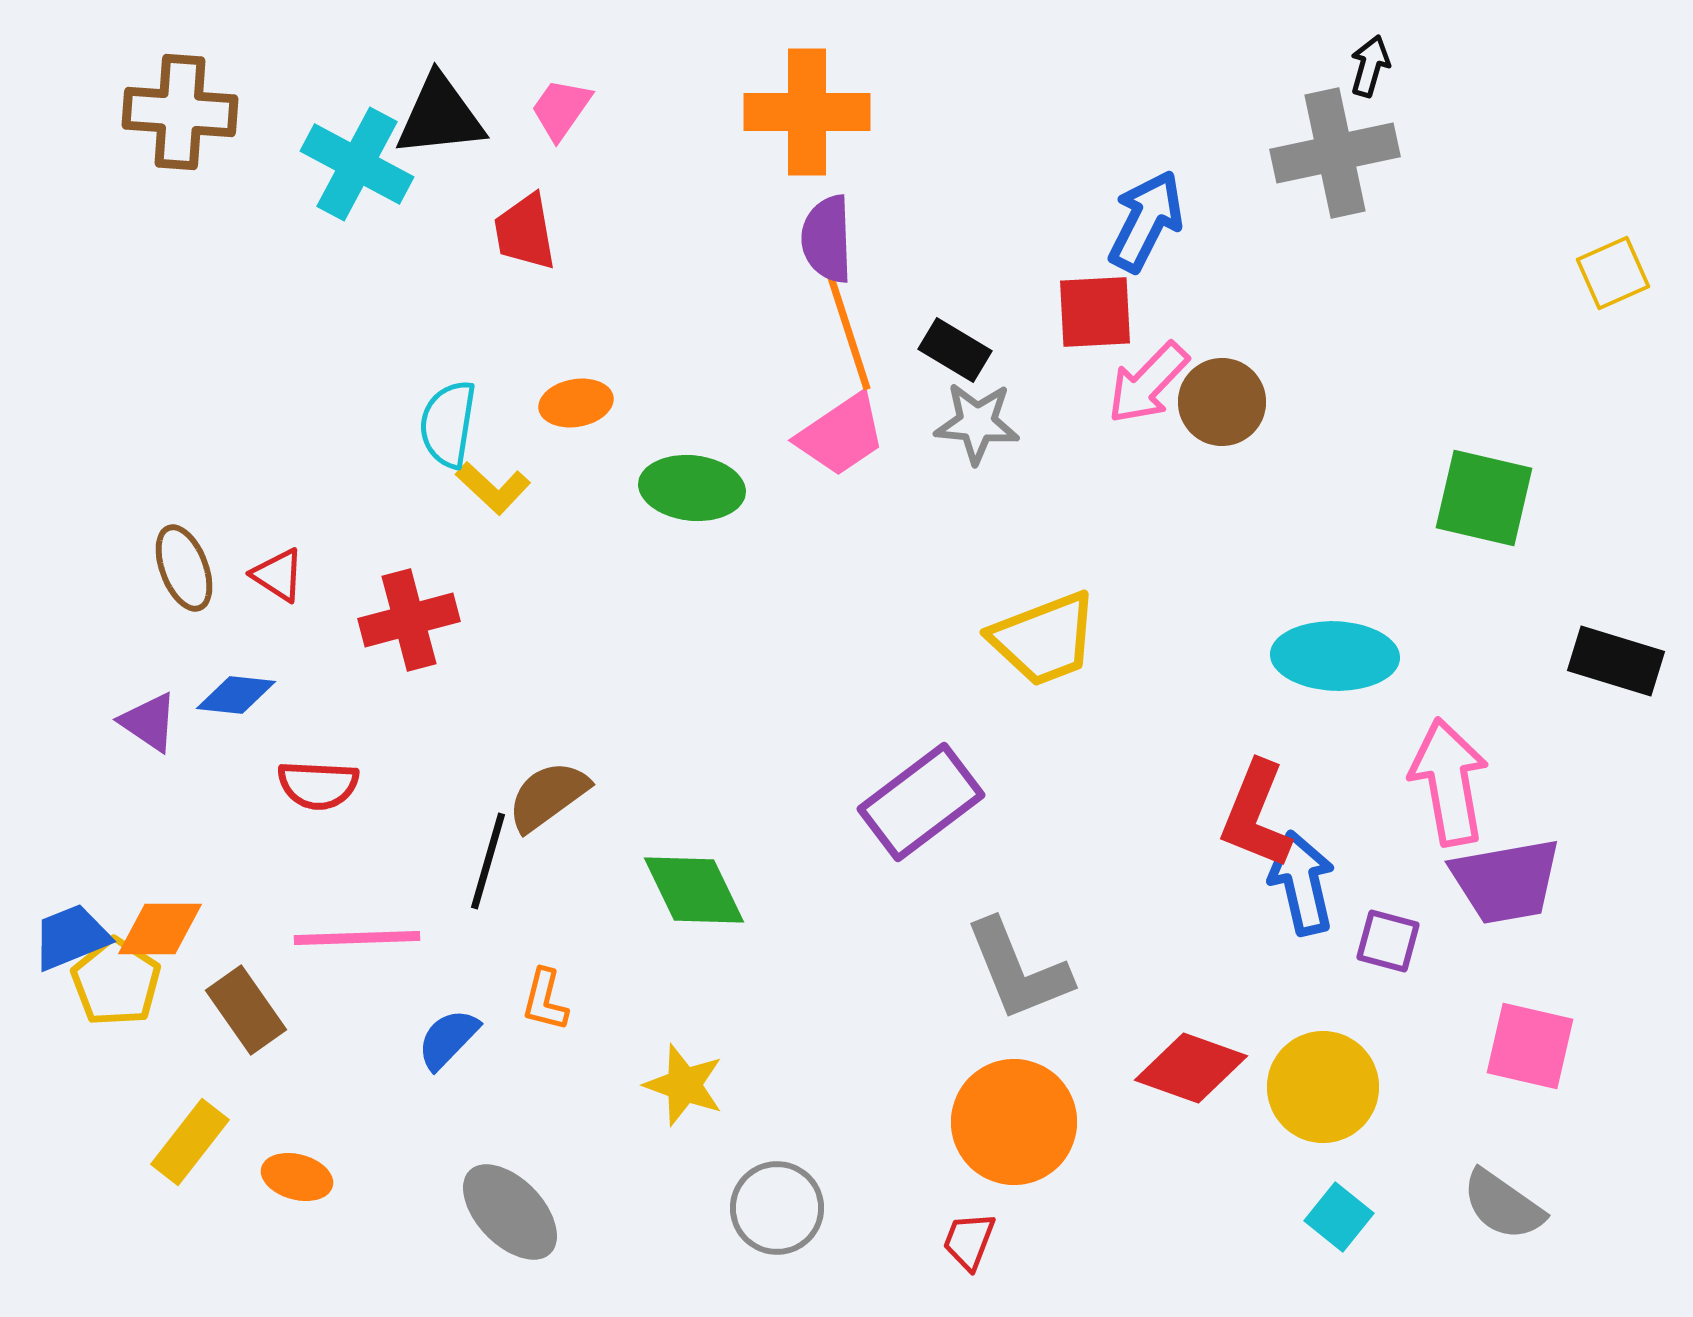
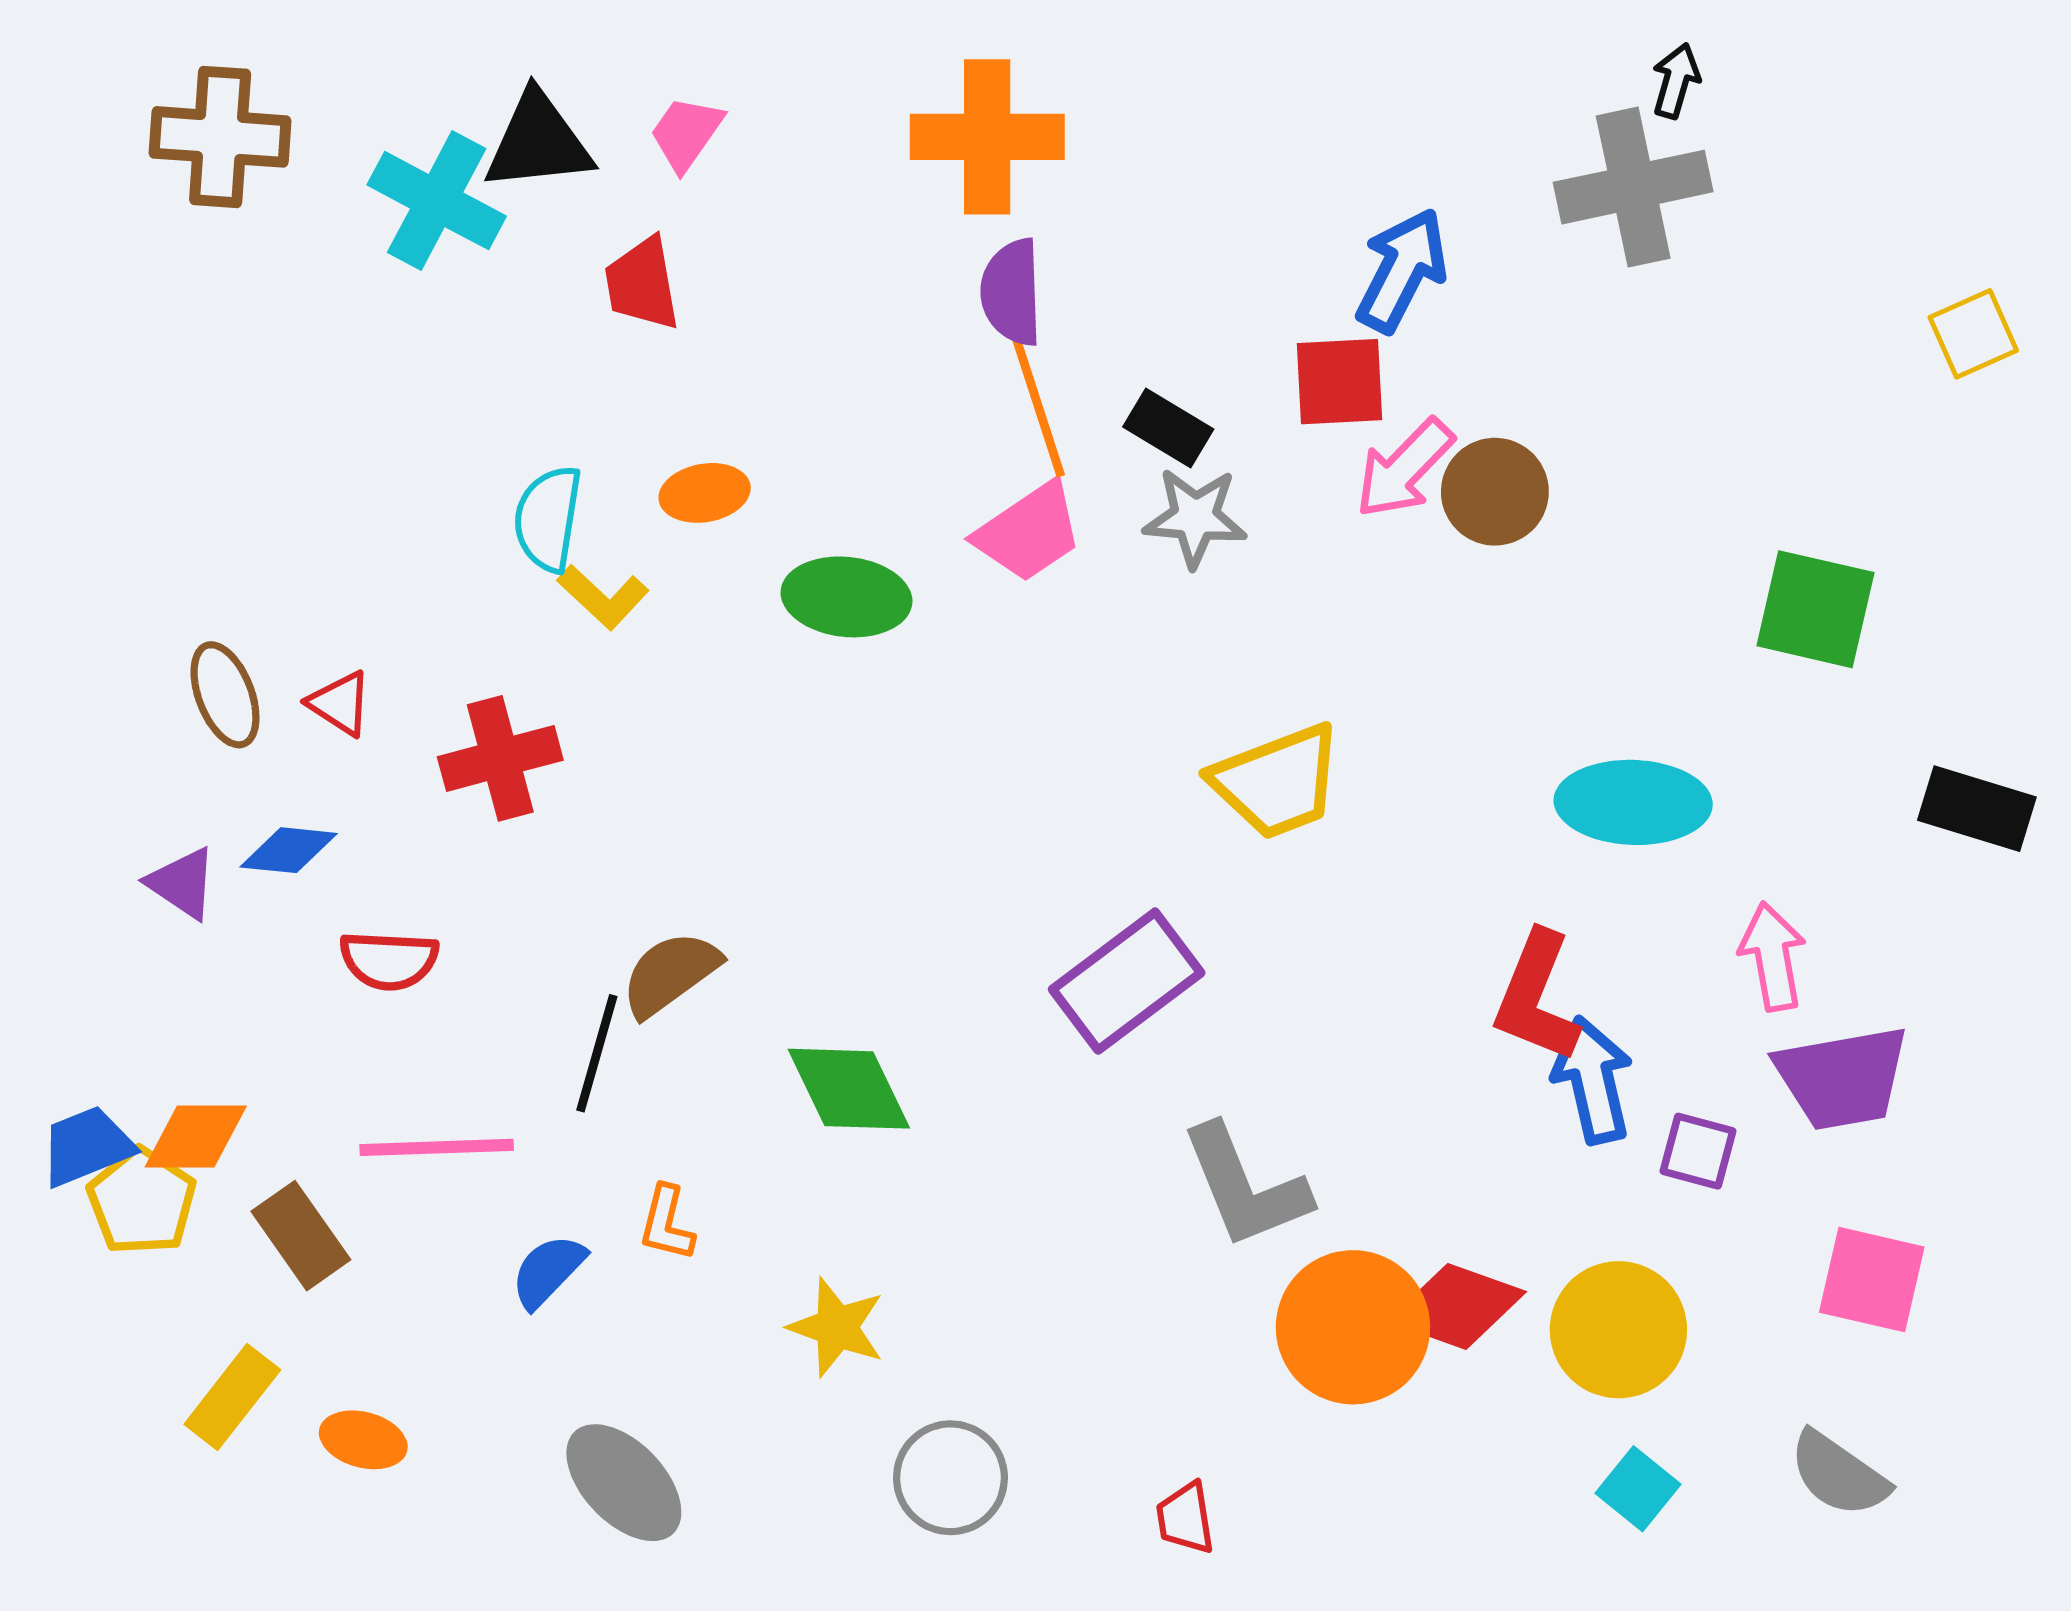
pink arrow: (1449, 782) -> (1773, 957), size x0.7
orange circle: (1014, 1122) -> (1353, 1327), moved
red trapezoid: (969, 1241) -> (1185, 1518), turned -30

